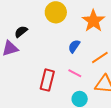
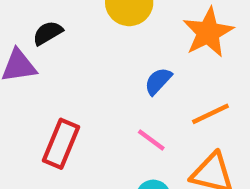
red rectangle: (47, 80) -> (61, 144), moved

